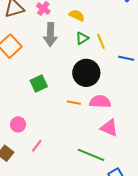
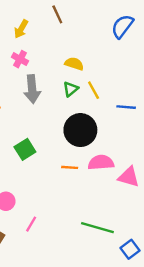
yellow semicircle: (77, 15) -> (74, 64), moved
pink triangle: (109, 128) -> (129, 177), moved

